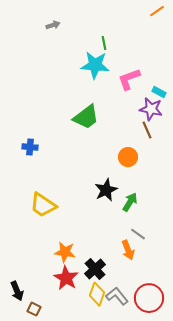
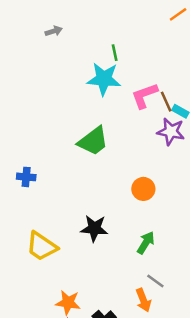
brown line: (147, 130) -> (166, 102), moved
black star: (106, 190) -> (94, 228), moved, turned 30

